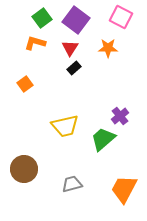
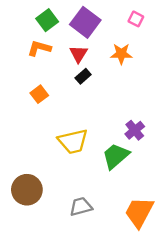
pink square: (121, 17) -> (136, 19), size x0.6
orange square: (25, 84) -> (39, 94), moved

